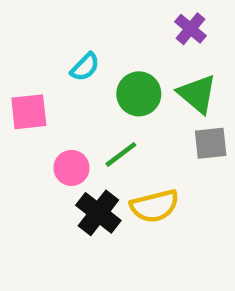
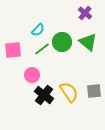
gray square: (211, 143) -> (94, 91), moved
green line: (121, 154) -> (42, 49), moved
yellow semicircle: (155, 206) -> (69, 92), turned -110

